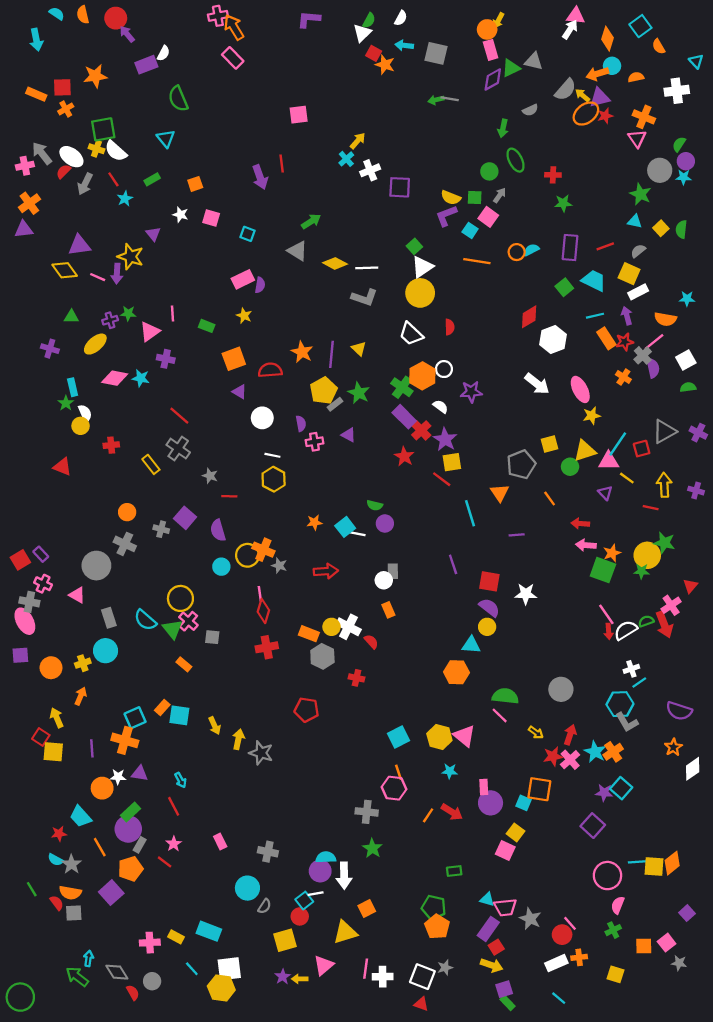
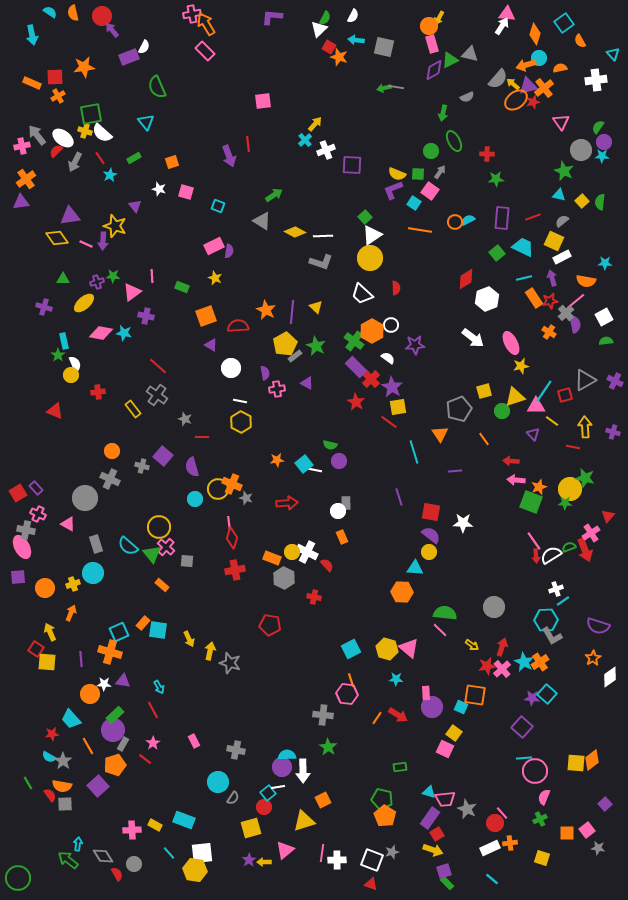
orange cross: (644, 117) -> (544, 88), moved, turned 30
cyan line: (637, 862) -> (524, 758), moved

